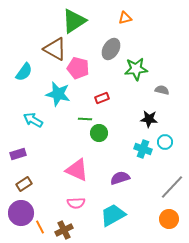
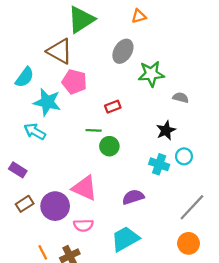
pink pentagon: (78, 68) -> (74, 82), moved
cyan star: (58, 94) -> (47, 102), moved
black star: (149, 119) -> (166, 130), turned -30
purple rectangle: (18, 154) -> (18, 170), turned 49
purple circle: (21, 213) -> (55, 206), moved

